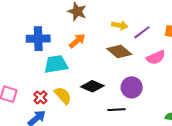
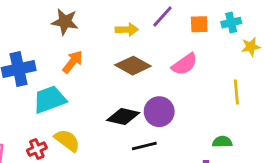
purple line: (142, 32) -> (162, 16), moved
black diamond: (92, 86) -> (123, 116), moved
red cross: (40, 97) -> (37, 149), turned 32

